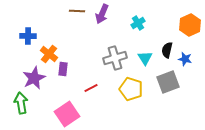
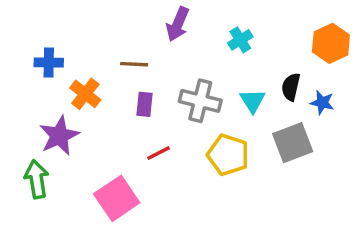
brown line: (77, 11) -> (134, 64), moved
gray cross: (115, 58) -> (200, 101), turned 30
purple rectangle: (63, 69) -> (145, 104), moved

